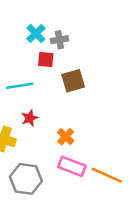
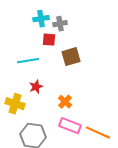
cyan cross: (36, 34) -> (41, 19), turned 35

